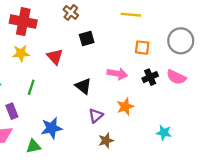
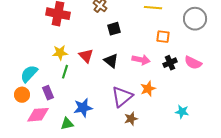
gray circle: (181, 41) -> (195, 19), moved
yellow star: (21, 53) -> (60, 53), moved
red triangle: (55, 57) -> (86, 56), moved
black triangle: (83, 86) -> (111, 61), moved
purple triangle: (96, 116) -> (122, 97), size x1.6

